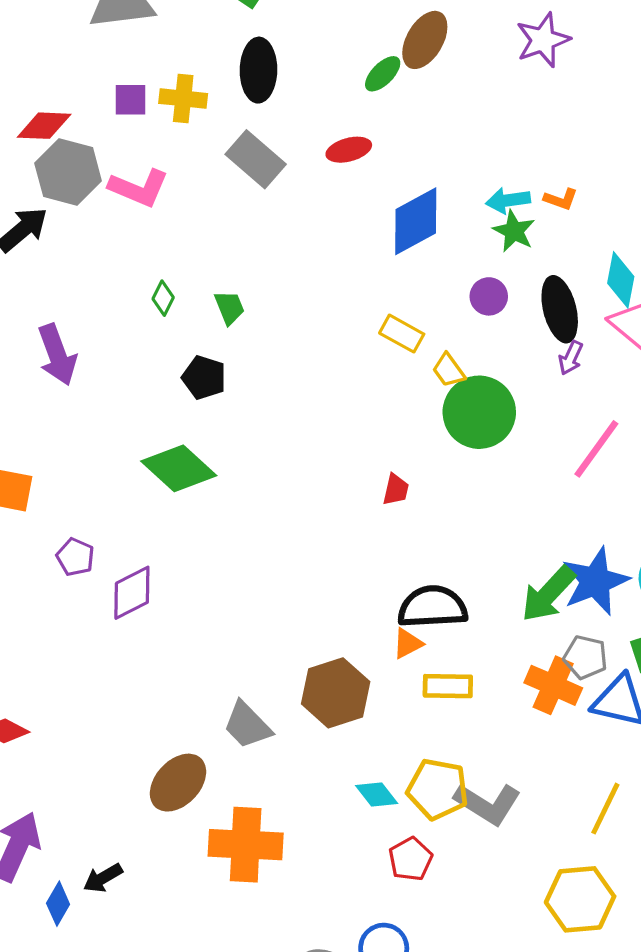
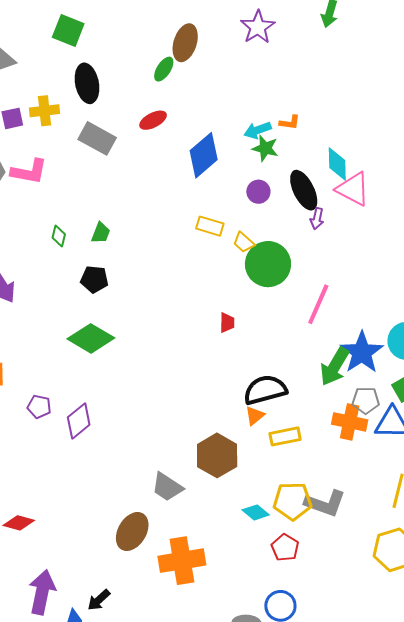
green trapezoid: (230, 307) -> (101, 233), turned 55
pink line: (596, 449) -> (318, 304), moved

